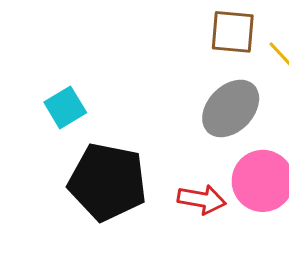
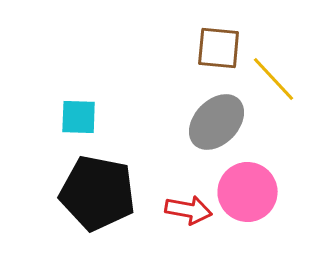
cyan square: (65, 107) -> (79, 117), moved, turned 33

